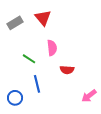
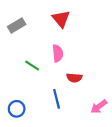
red triangle: (43, 18) -> (61, 19), moved
blue line: (37, 84) -> (57, 99), moved

